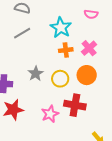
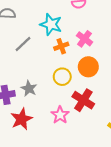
gray line: (22, 33) -> (23, 44), moved
gray star: (36, 73) -> (29, 89), moved
red cross: (75, 105) -> (83, 100), turned 35

